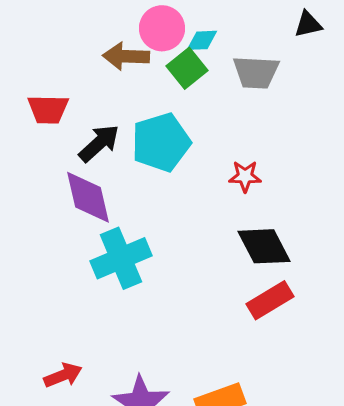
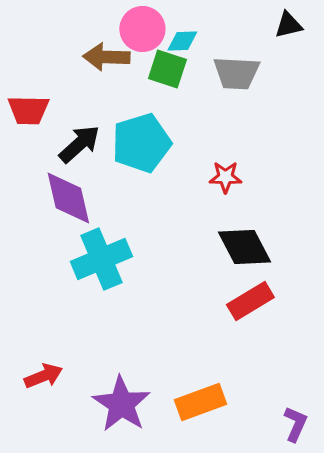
green square: (187, 68) -> (167, 69), turned -33

